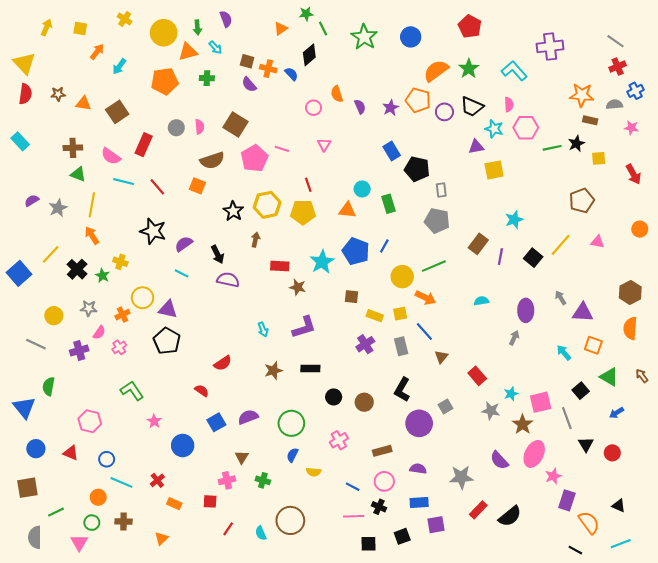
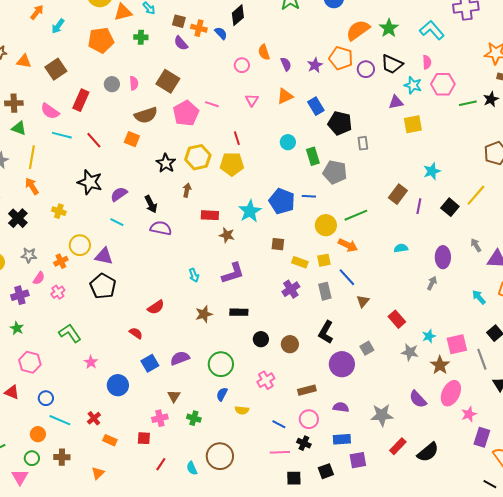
orange triangle: (347, 210) -> (285, 96), moved, turned -30
gray pentagon: (437, 221) -> (335, 172), moved
blue line: (384, 246) -> (309, 196), turned 64
green star: (102, 276) -> (17, 328), moved

